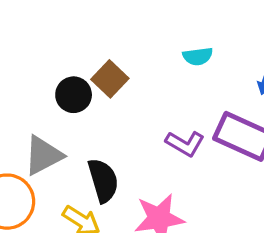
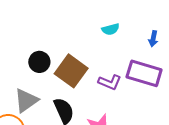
brown square: (110, 79) -> (71, 71), moved, size x1.5

